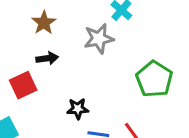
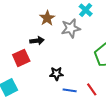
brown star: (44, 23) -> (47, 18), moved

